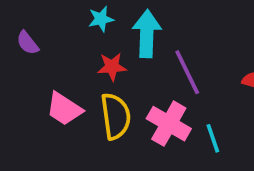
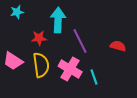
cyan star: (101, 19) -> (17, 12), moved

